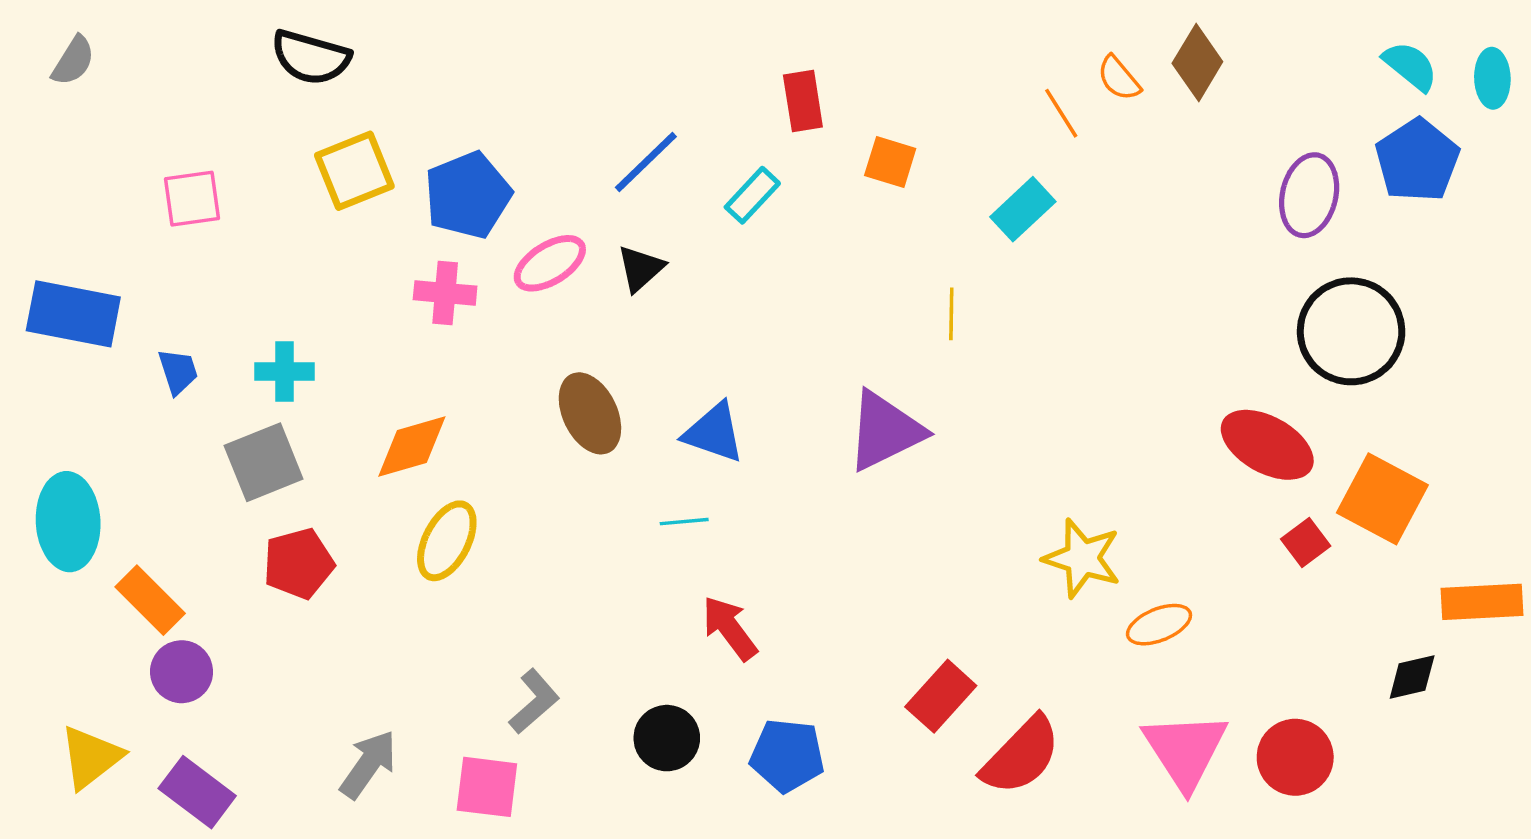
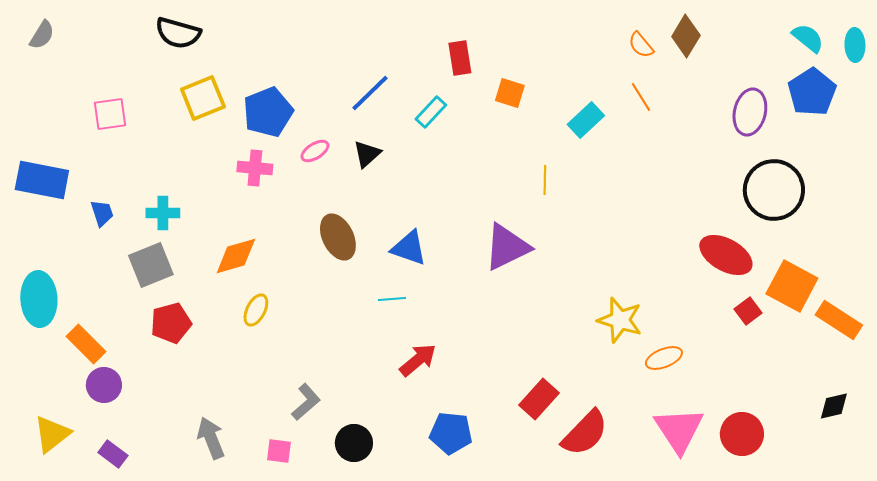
orange line: (1061, 113) -> (641, 97), moved
pink ellipse: (550, 263) -> (315, 151), size x0.7
yellow ellipse: (447, 541) -> (256, 310), size x0.7
orange rectangle: (1482, 602) -> (839, 320), moved, turned 36
red arrow: (730, 628) -> (418, 360), turned 87
black diamond: (1412, 677) -> (834, 406), moved
black circle: (667, 738) -> (354, 443), moved
gray arrow: (368, 764) -> (211, 438), turned -57
pink square: (487, 787) -> (279, 451), size x0.7
purple rectangle: (197, 792) -> (113, 454), size x0.7

